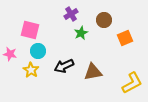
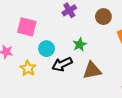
green star: (81, 33) -> (80, 44), moved
cyan circle: (38, 51) -> (47, 49), moved

